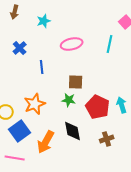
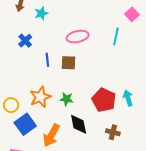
cyan star: (44, 21) -> (41, 13), moved
brown square: (76, 82) -> (69, 63), moved
green star: (69, 100) -> (67, 99), moved
brown cross: (107, 139) -> (113, 132), turned 32

